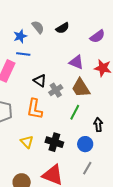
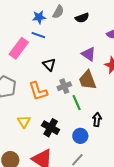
gray semicircle: (38, 27) -> (58, 12), turned 56
gray cross: (56, 90) -> (64, 86), moved
orange L-shape: (35, 109) -> (38, 91), turned -40
green line: (75, 112) -> (77, 103), turned -63

